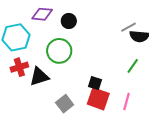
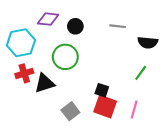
gray line: (128, 27) -> (118, 26), moved, turned 35

